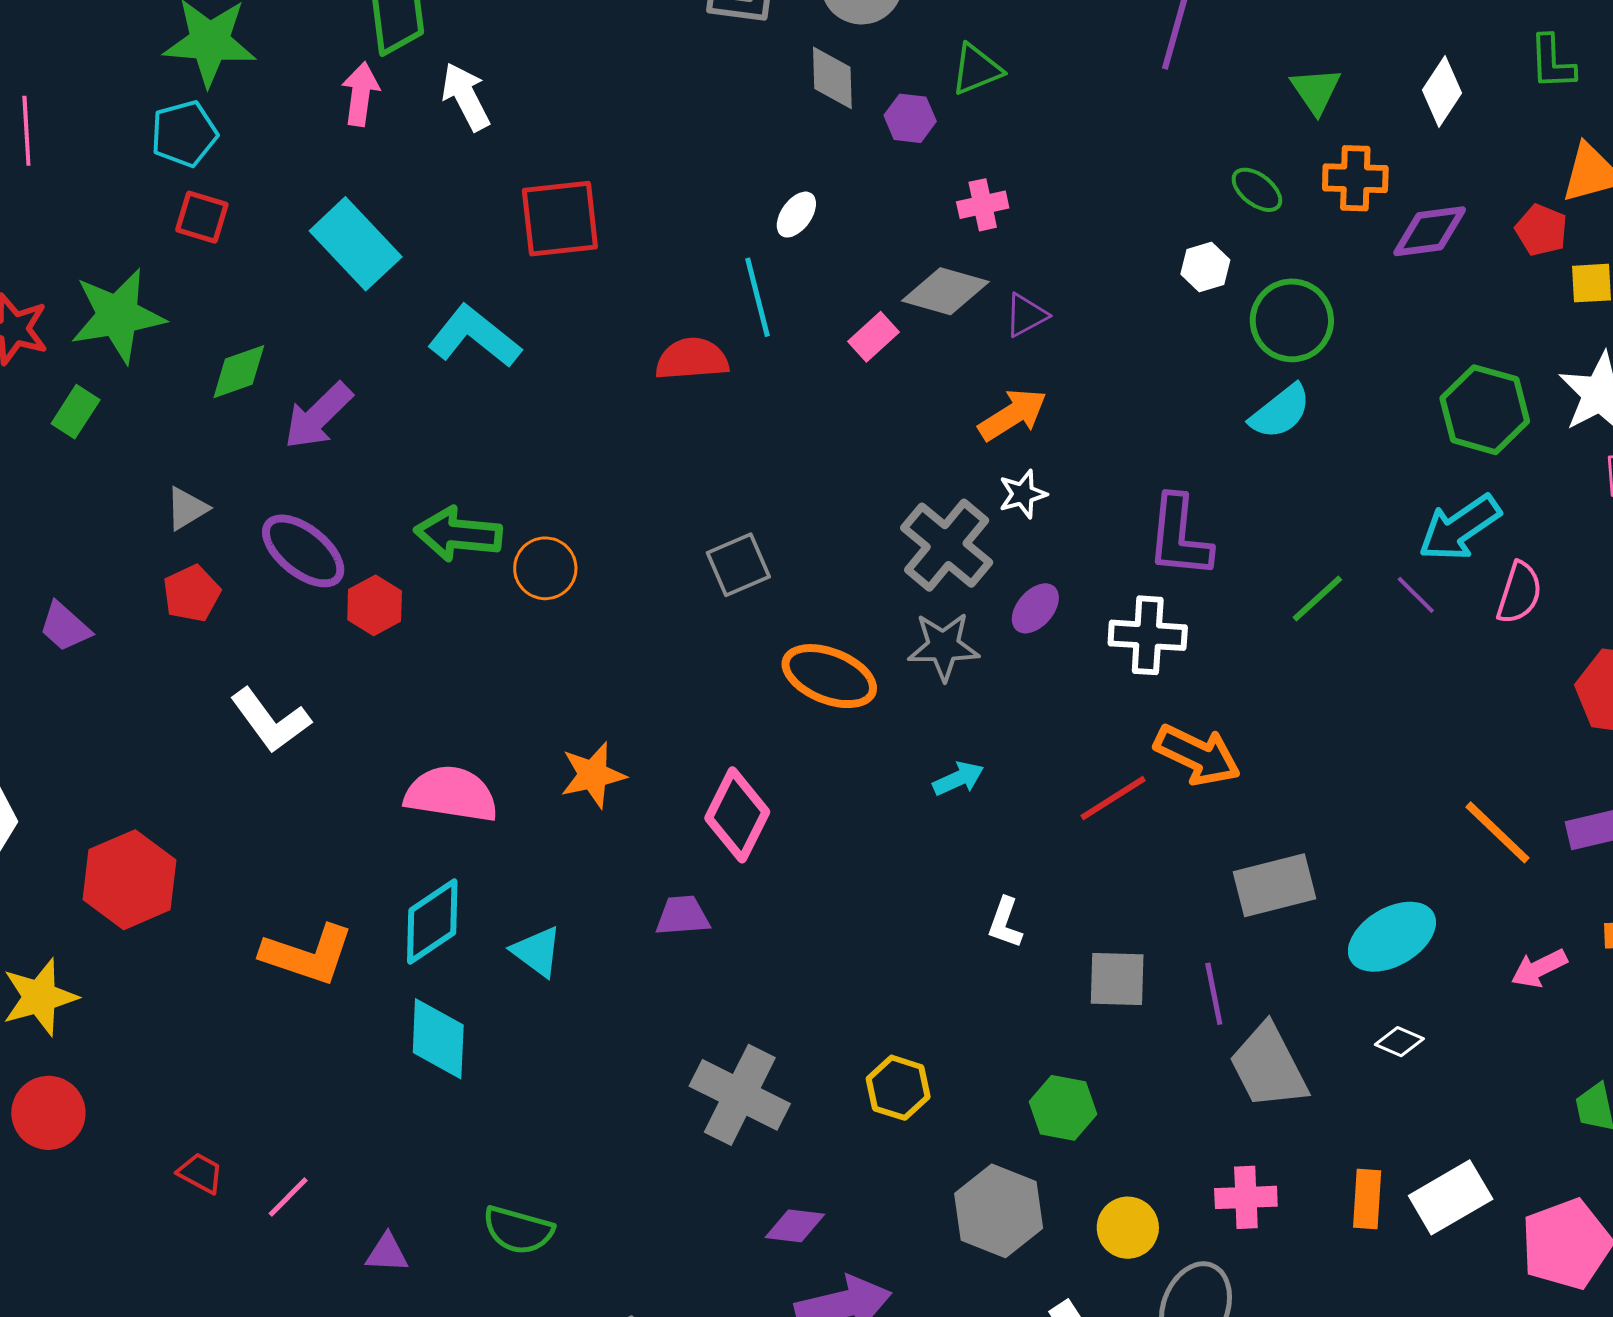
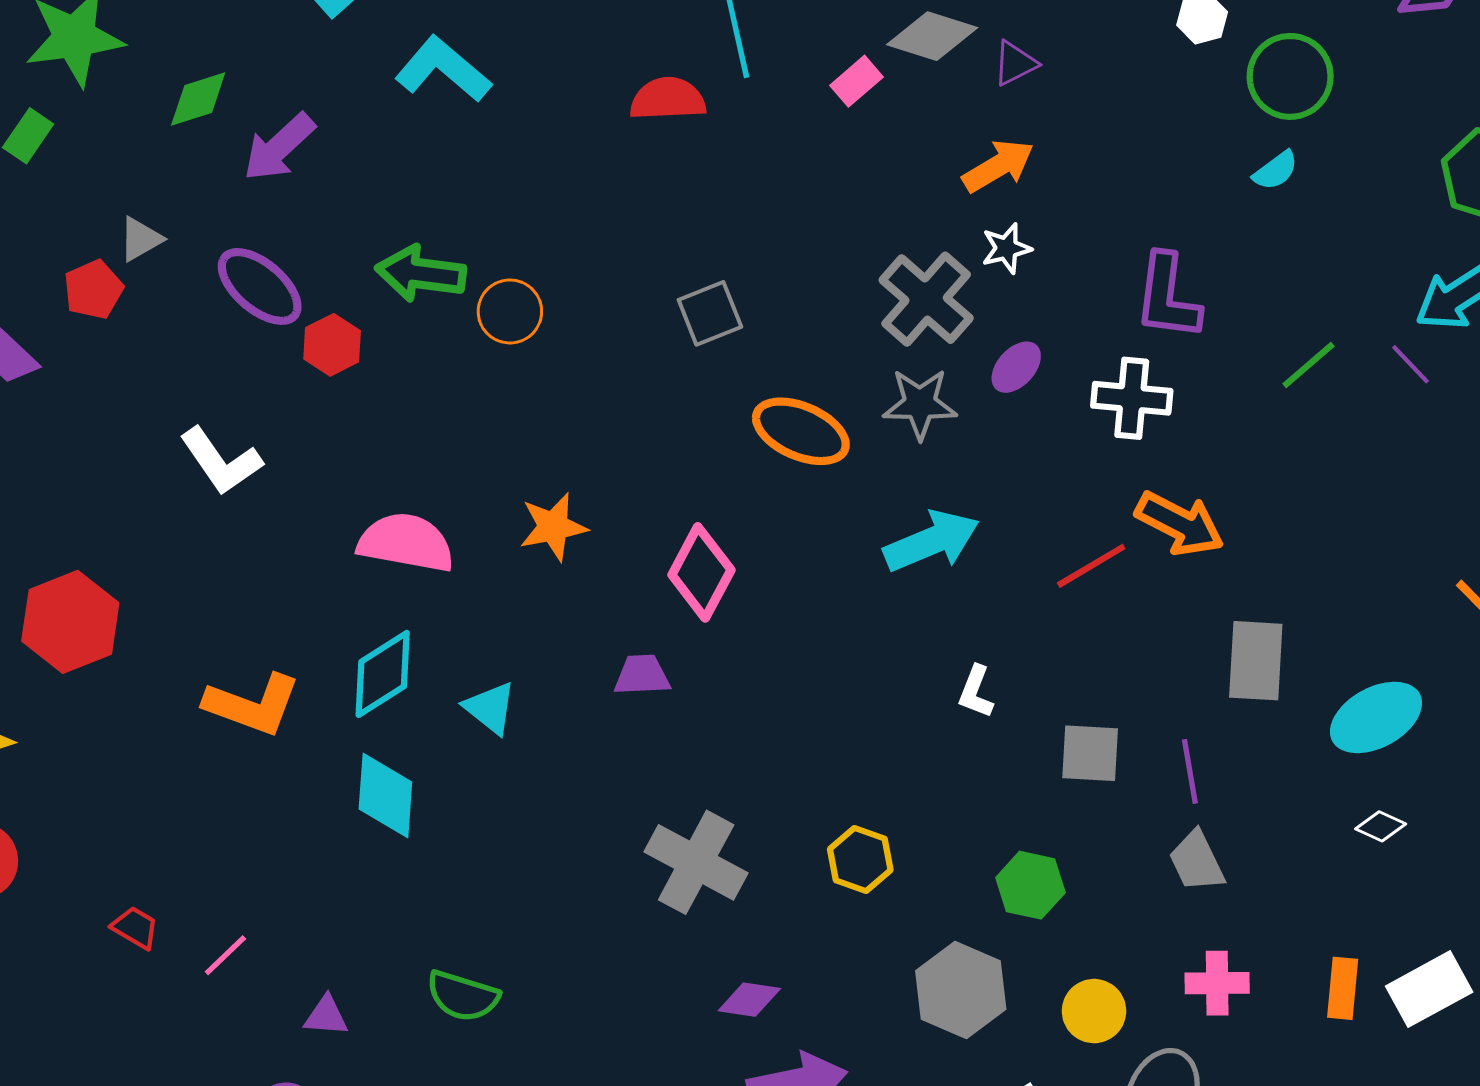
cyan semicircle: (1280, 412) -> (1276, 171), size x0.7
red pentagon: (192, 593) -> (93, 290), moved
cyan arrow: (958, 779) -> (932, 541), size x1.8
gray rectangle: (1274, 885) -> (1256, 661), turned -74
gray trapezoid: (1268, 1066) -> (1197, 861), moved, size x0.7

